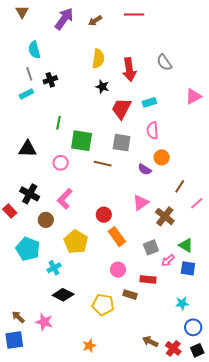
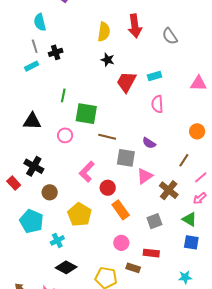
red arrow: (129, 70) -> (135, 26), moved
pink triangle: (193, 96) -> (198, 83), moved, turned 30
gray square: (122, 143) -> (126, 158), moved
orange circle: (162, 157) -> (197, 131), moved
pink L-shape: (65, 199) -> (87, 172), moved
pink arrow: (168, 260) -> (200, 198), moved

